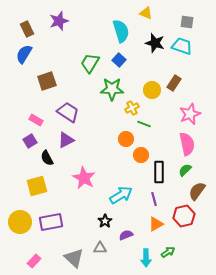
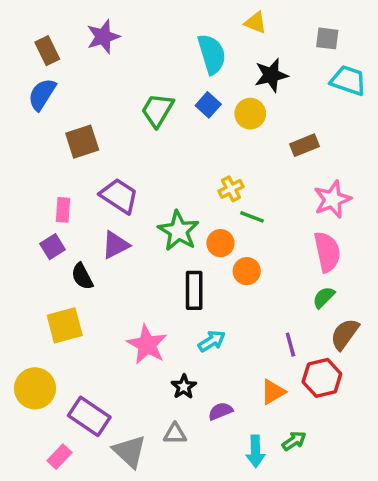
black star: (155, 43) -> (271, 75), turned -30
cyan trapezoid: (182, 46) -> (348, 80), moved
brown rectangle: (174, 83) -> (304, 145), turned 35
green star: (112, 89) -> (178, 231), moved, turned 30
yellow circle: (152, 90) -> (250, 114), moved
pink rectangle: (36, 120) -> (63, 210), turned 64
black rectangle: (159, 172) -> (194, 290), moved
pink star: (84, 178) -> (147, 345), moved
cyan arrow: (121, 195) -> (212, 341), size x0.7
purple line: (154, 199) -> (290, 345), moved
purple rectangle: (51, 222) -> (89, 416), moved, turned 45

